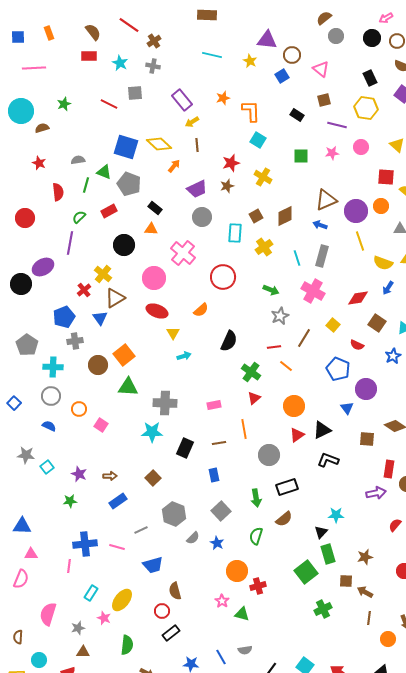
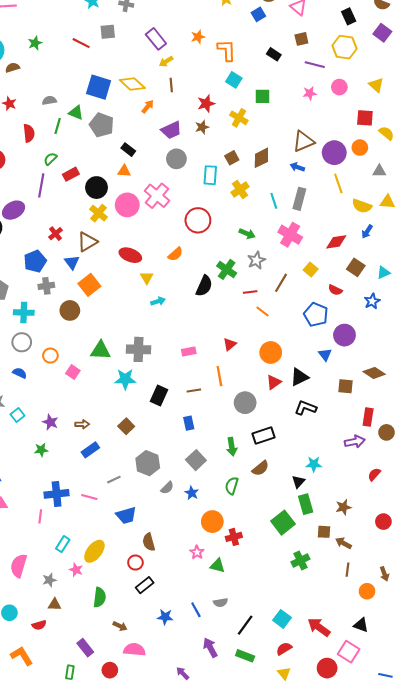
green square: (301, 156) -> (263, 96), moved
red rectangle: (109, 211) -> (71, 174), moved
yellow cross: (103, 274) -> (99, 213), moved
pink circle: (154, 278) -> (127, 205), moved
orange square: (124, 355) -> (89, 285), moved
green cross: (251, 372) -> (227, 269), moved
green triangle: (128, 387) -> (101, 350), moved

